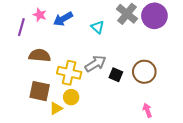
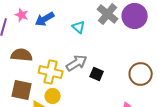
brown circle: (144, 72) -> (141, 74), moved

